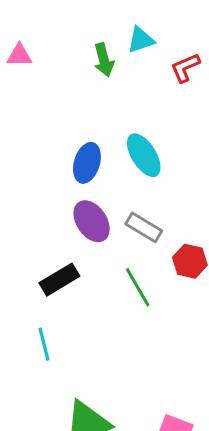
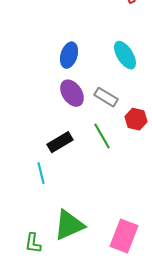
cyan ellipse: (144, 155) -> (125, 55), moved
black rectangle: (59, 280) -> (60, 142), moved

